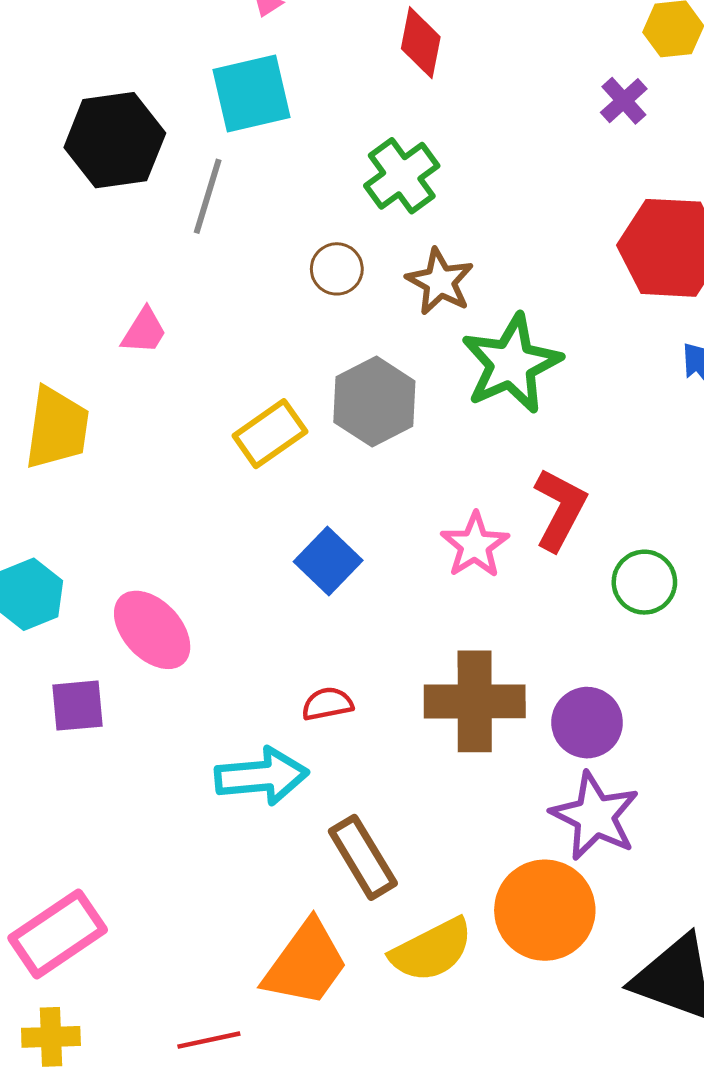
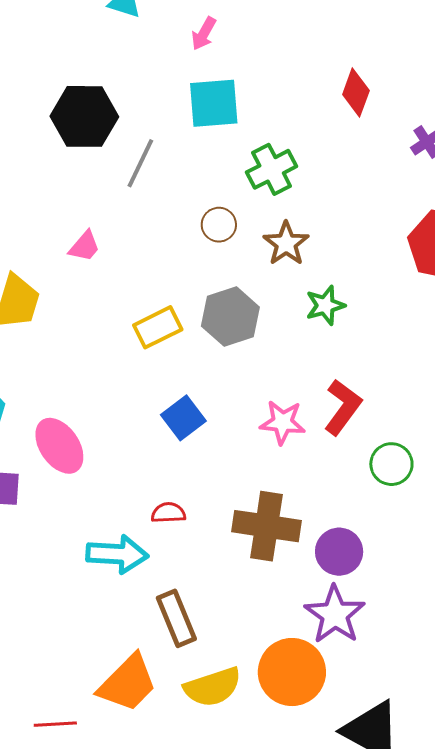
red diamond: (421, 43) -> (356, 93), moved
cyan square: (251, 94) -> (214, 103), moved
green star: (511, 364) -> (325, 305), size x0.6
pink star: (475, 545) -> (283, 422), turned 30

